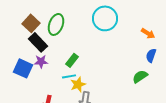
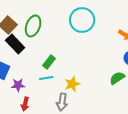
purple star: (41, 61) -> (18, 85), moved
yellow star: (78, 84) -> (72, 84), moved

